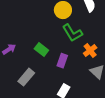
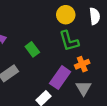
purple rectangle: (62, 61) -> (60, 78), moved, size x1.5

